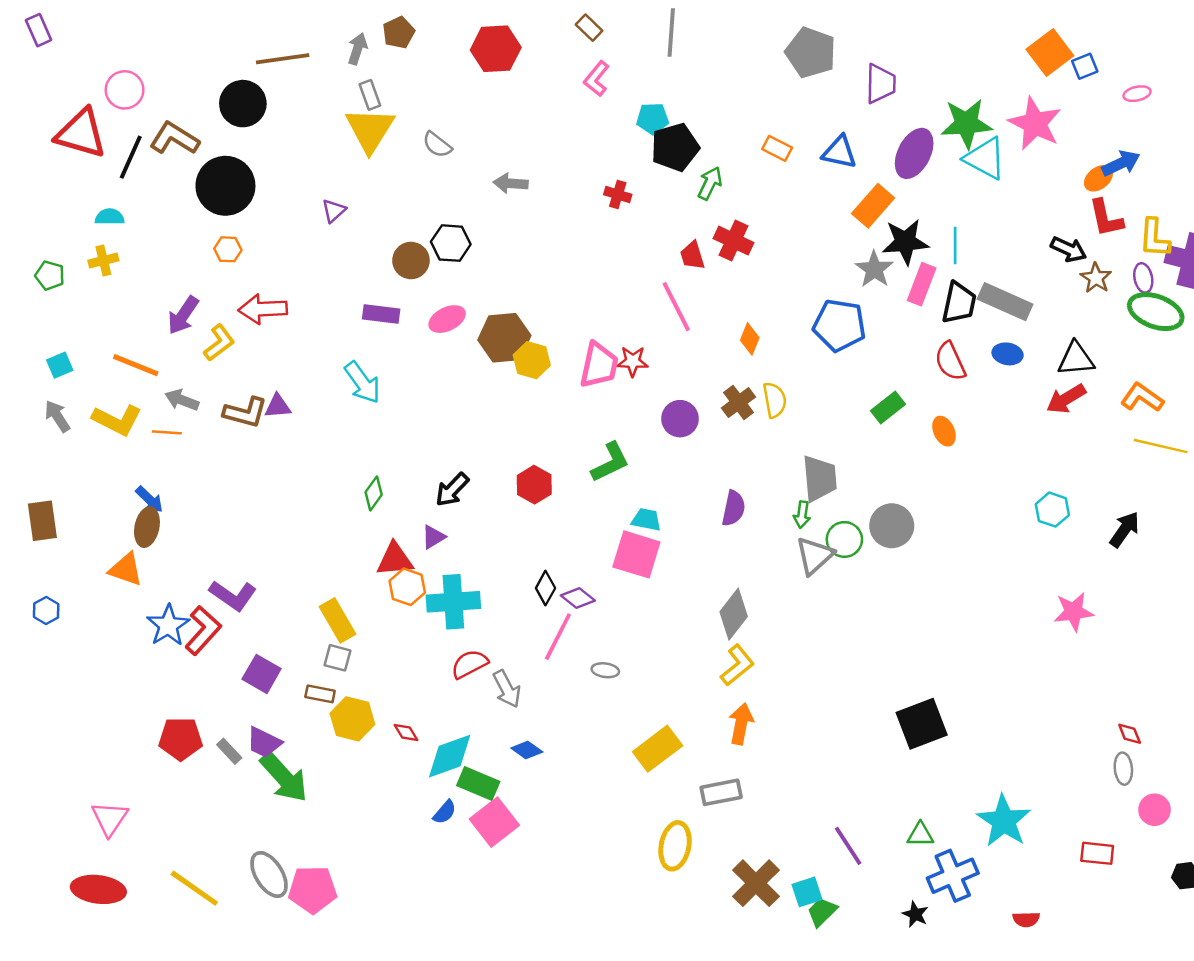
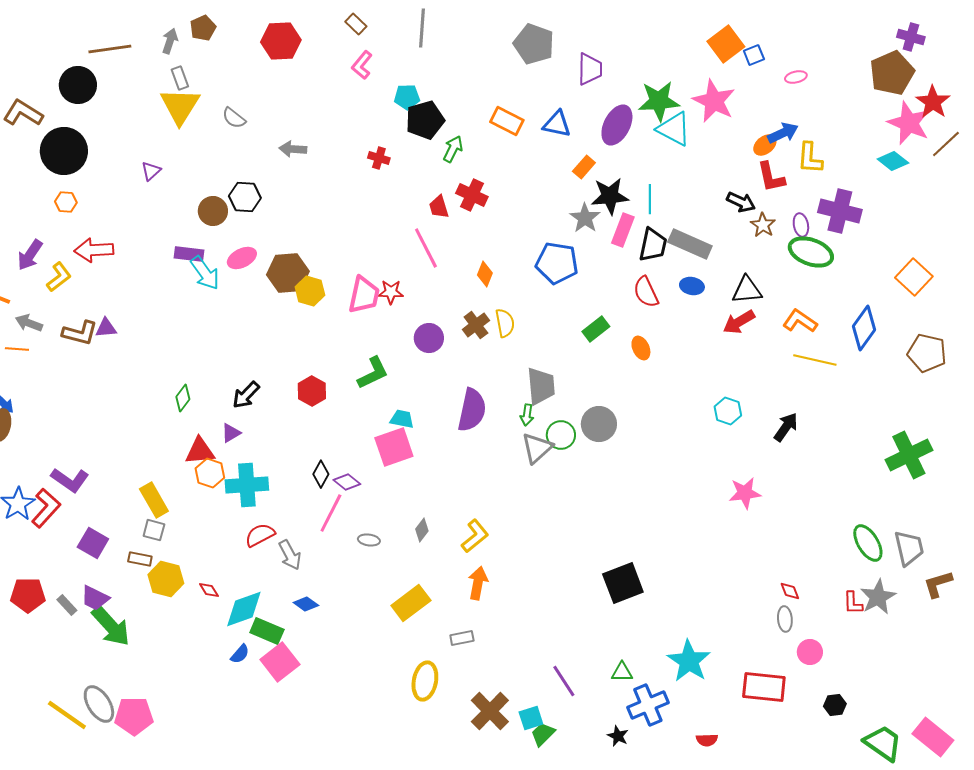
orange rectangle: (777, 148) -> (507, 121), size x1.4
orange rectangle: (873, 206) -> (584, 167), size x0.7
yellow L-shape: (1154, 238) -> (810, 158), moved
cyan arrow: (362, 383) -> (205, 273), moved
purple semicircle: (734, 508) -> (472, 410), size x1.5
pink square: (636, 554) -> (394, 447), turned -36
gray diamond: (734, 614) -> (422, 530), moved, size x0.6
gray rectangle: (721, 792) -> (462, 638), size x0.7
red rectangle: (1097, 853) -> (764, 687), size x1.6
yellow line: (194, 888) -> (67, 715), moved

